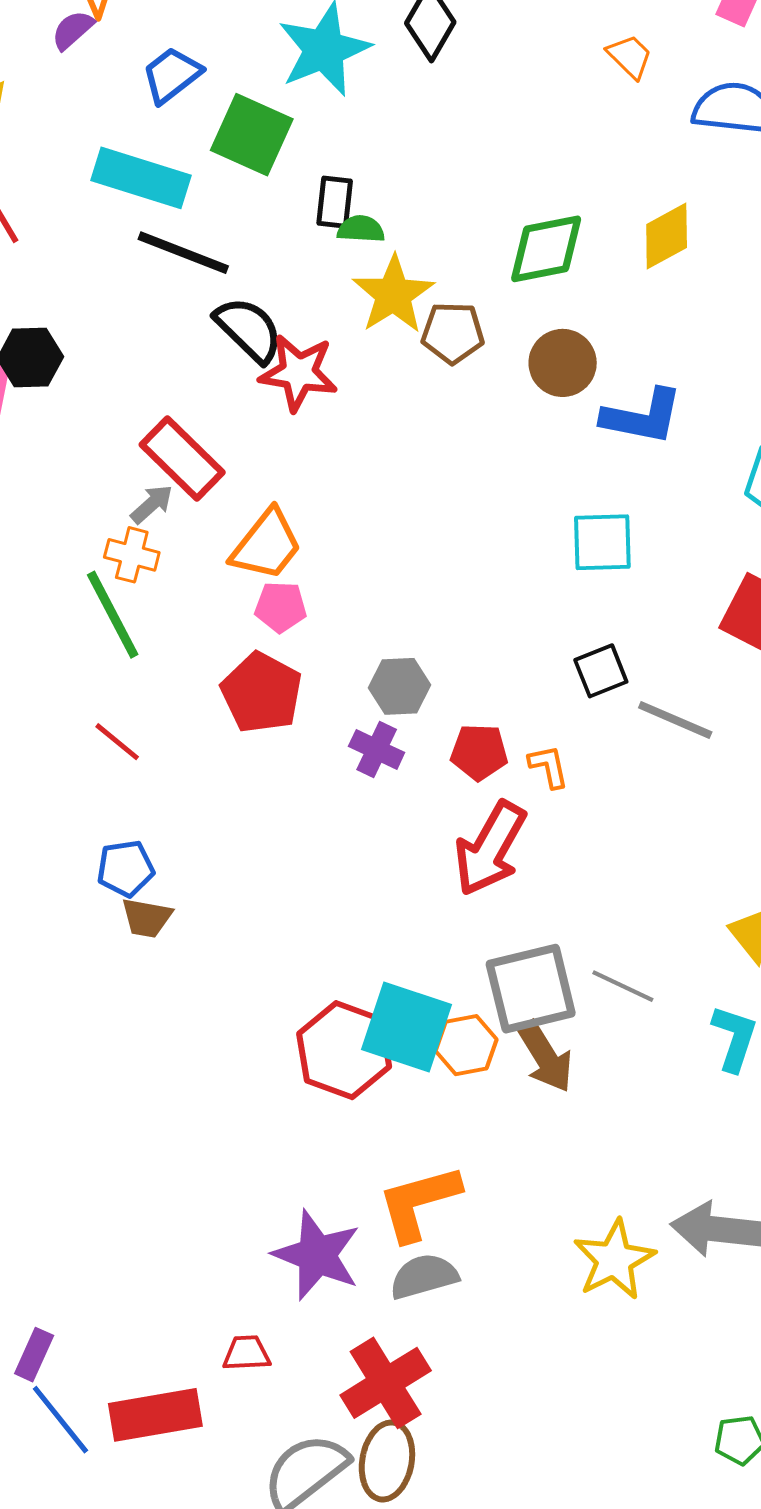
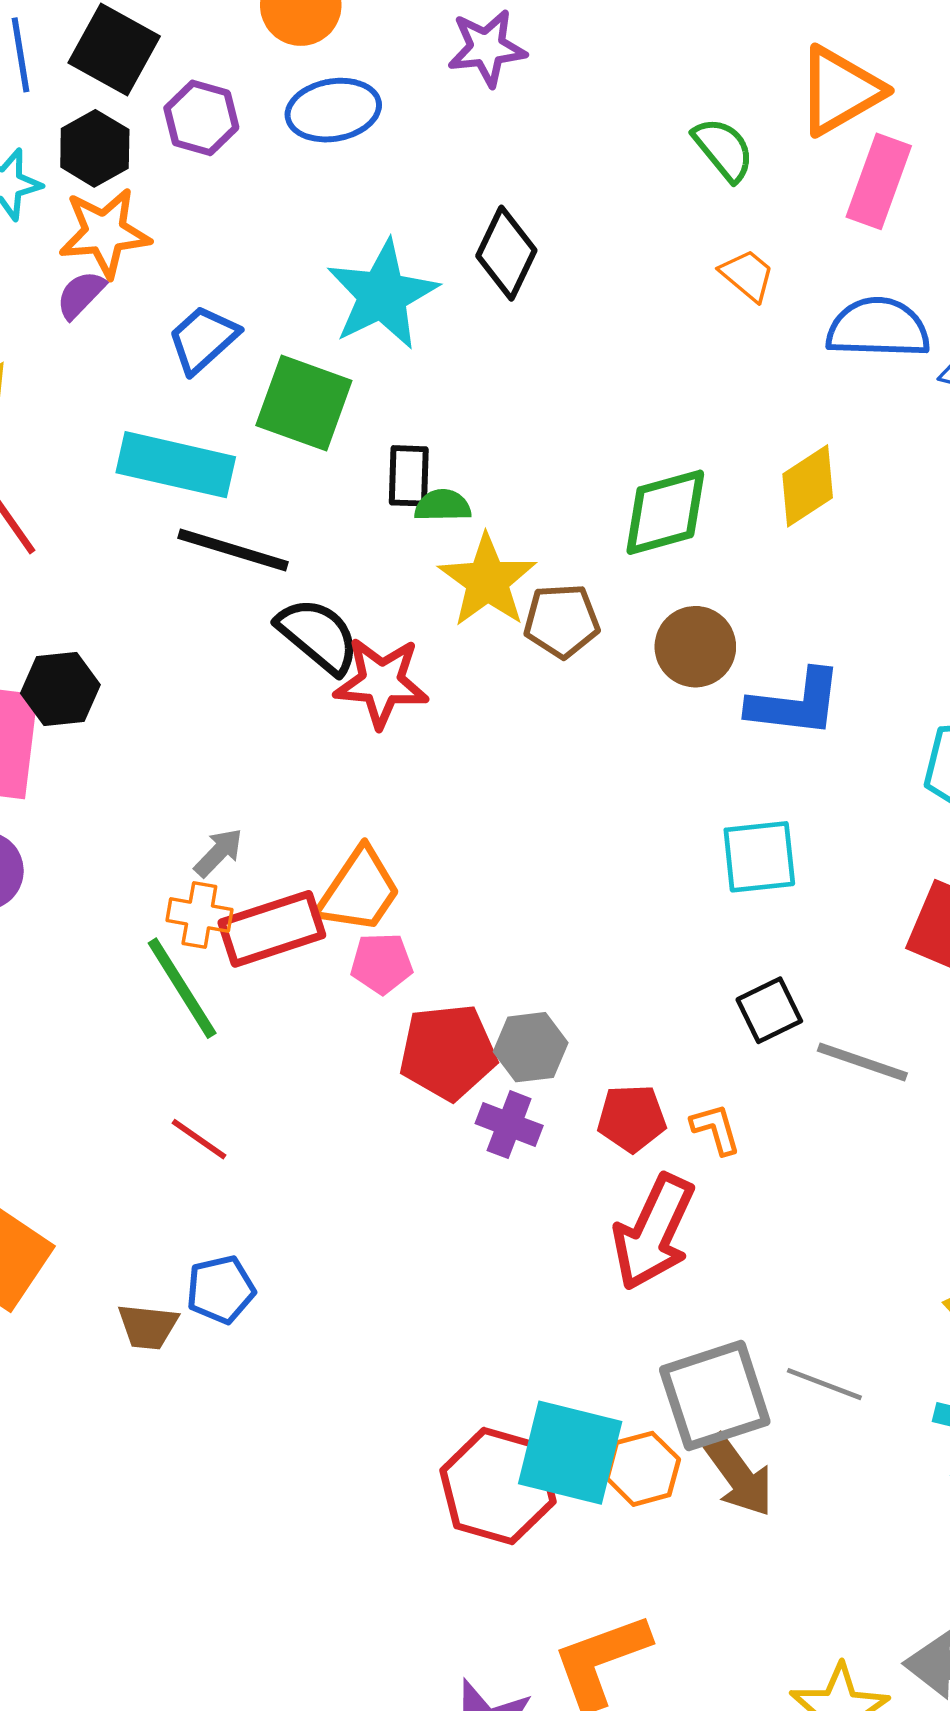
red rectangle: (182, 458) -> (272, 929), moved, turned -58
red pentagon: (262, 693) -> (448, 1052), moved, turned -30
brown trapezoid: (147, 918) -> (148, 1327), moved

